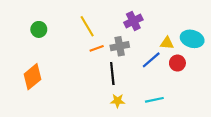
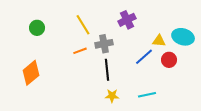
gray cross: (120, 46) -> (104, 44), moved
orange line: (97, 48) -> (80, 51), moved

